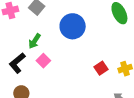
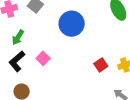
green arrow: (35, 41) -> (18, 37), moved

